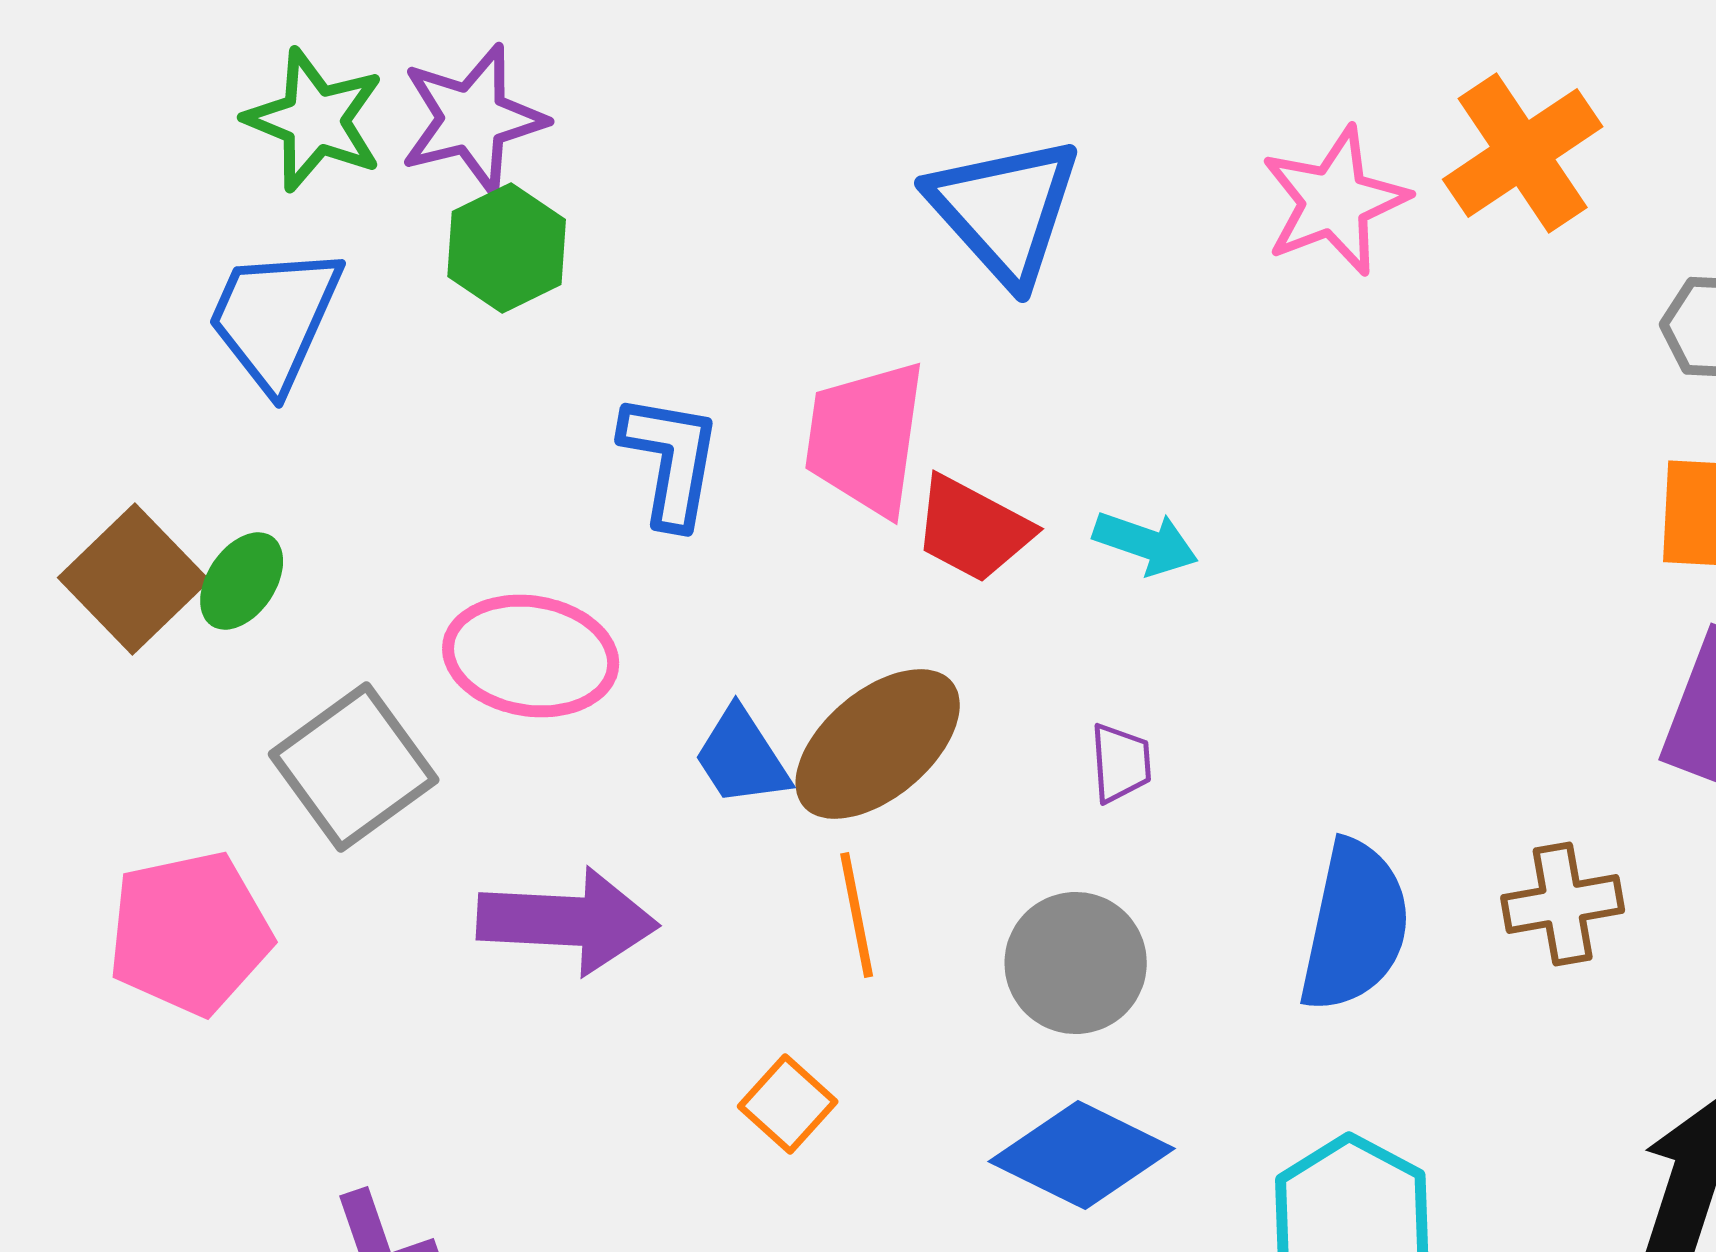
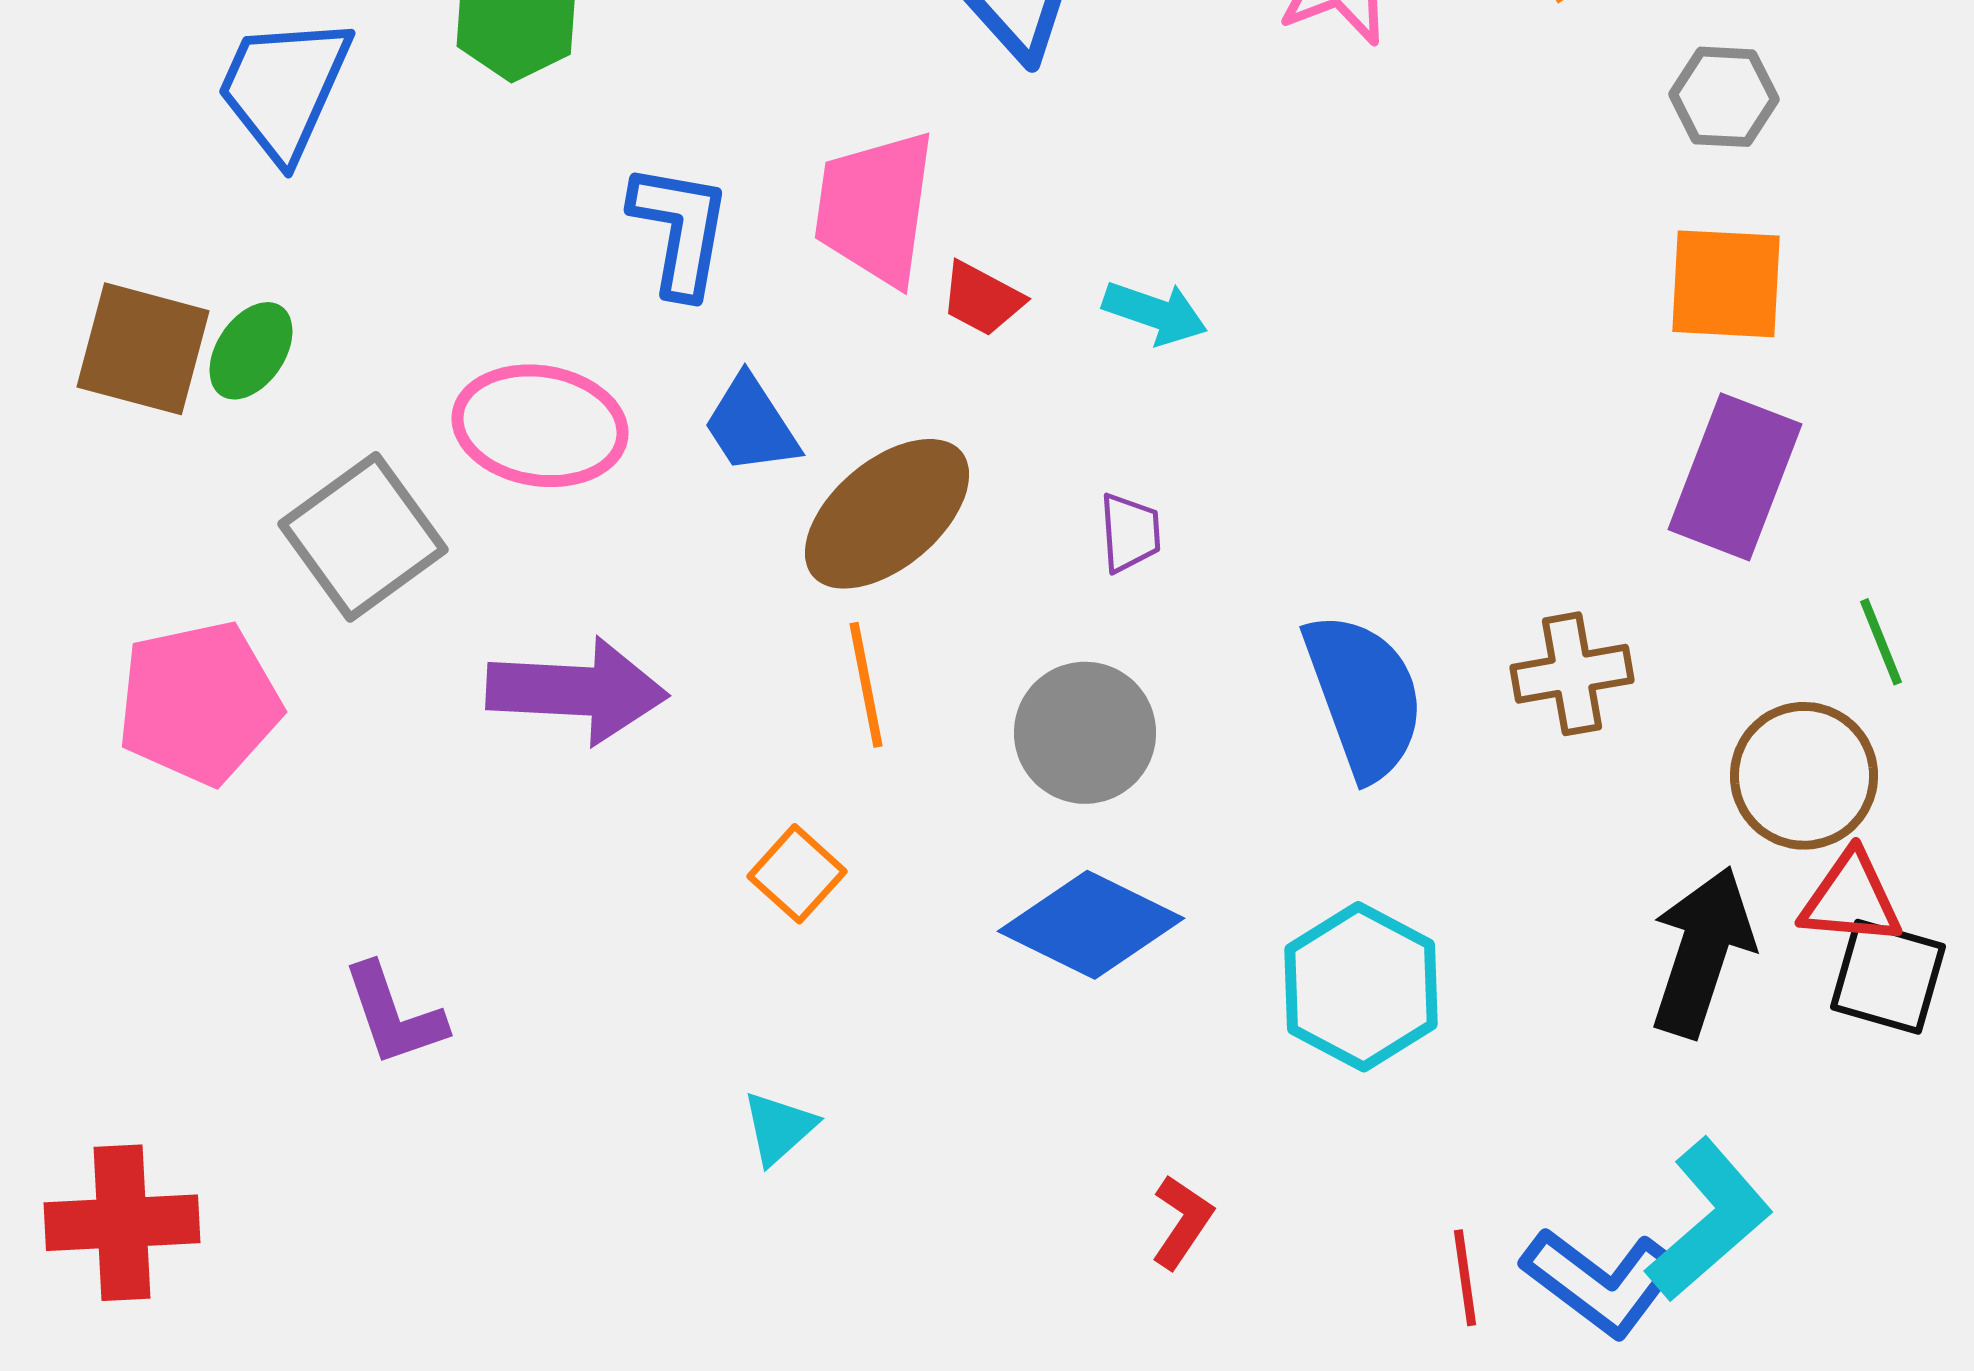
red trapezoid: (973, 529) -> (982, 299), size x0.7
brown square: (134, 579) -> (143, 349), turned -31
blue trapezoid: (742, 757) -> (751, 425), moved
blue semicircle: (1355, 926) -> (1364, 696), turned -32

